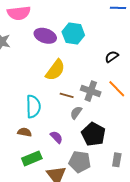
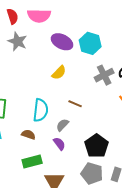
yellow semicircle: (55, 70) -> (59, 73), moved, size x0.7
gray cross: (91, 91) -> (104, 75), moved, turned 36
gray semicircle: (76, 113) -> (62, 125), moved
gray pentagon: (80, 162) -> (92, 173), moved

